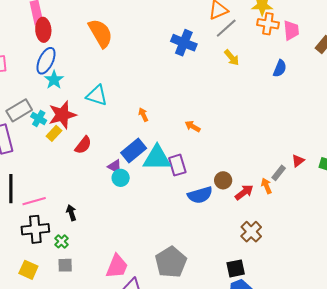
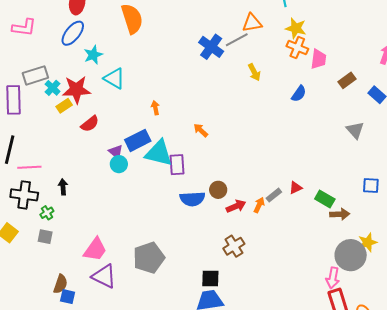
gray line: (226, 28) -> (237, 40), moved
cyan star: (54, 80) -> (93, 55), moved
orange arrow: (266, 186) -> (259, 205), turned 35

